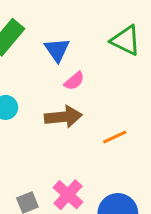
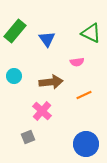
pink semicircle: (74, 81) -> (77, 62), moved, turned 32
pink cross: (68, 195) -> (42, 111), moved

